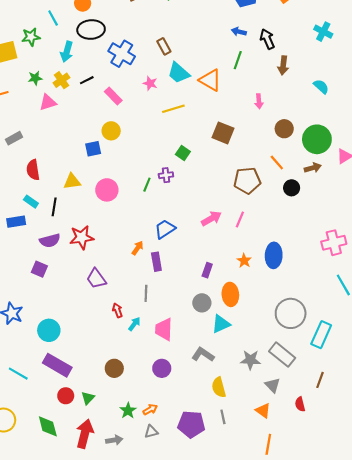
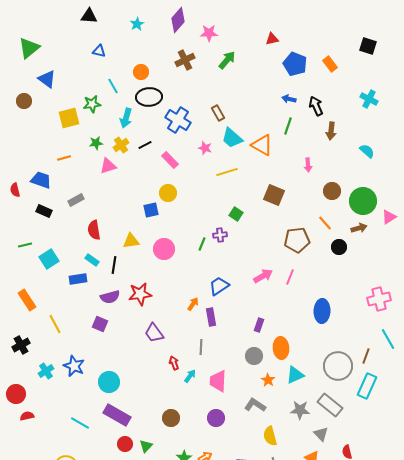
orange star: (244, 261) -> (268, 380), moved
cyan triangle: (221, 324) -> (295, 375), moved
brown line: (320, 380) -> (366, 356), moved

